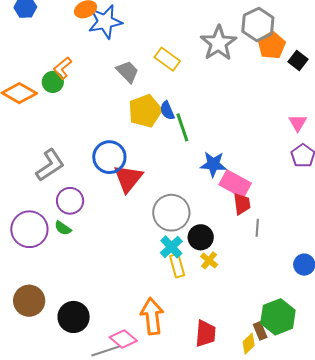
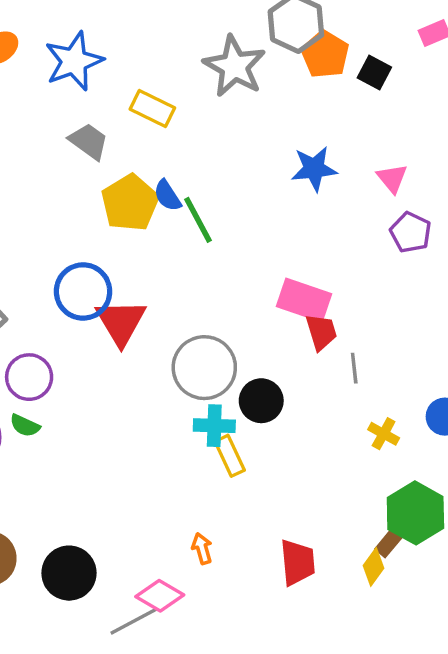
blue star: (105, 22) -> (74, 61), moved
blue star: (213, 164) -> (314, 169), moved
cyan cross: (171, 247) -> (214, 426), turned -35
yellow cross: (209, 260) -> (384, 434), moved
orange arrow: (152, 316) -> (202, 549), size x0.5
brown rectangle: (260, 331) -> (389, 542), turned 72

